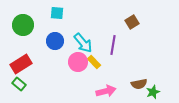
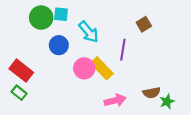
green circle: (23, 25) -> (41, 18), moved
cyan arrow: (83, 43) -> (89, 32), moved
yellow rectangle: (94, 62) -> (102, 68), size x1.5
red rectangle: (21, 64) -> (21, 71), turned 70

